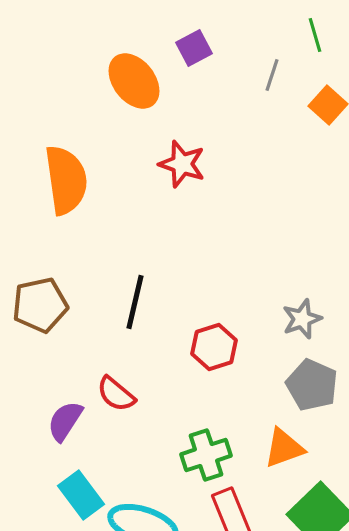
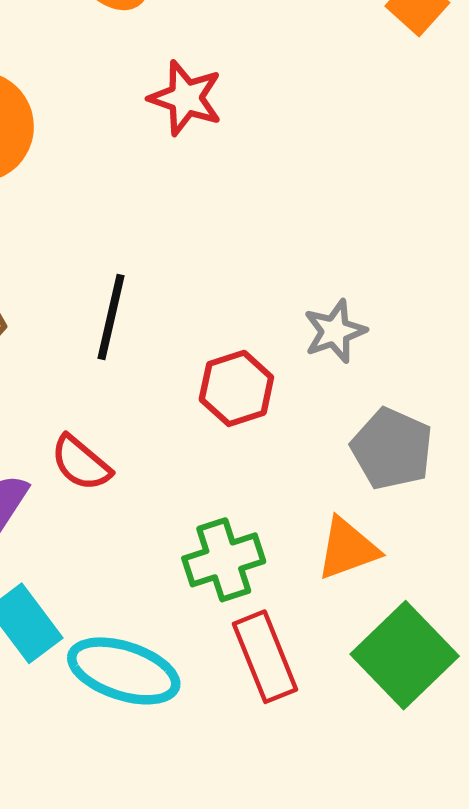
gray star: (302, 319) -> (335, 331), moved

